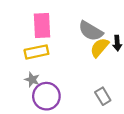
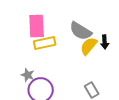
yellow rectangle: (36, 52) -> (45, 43), moved

